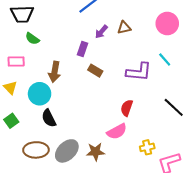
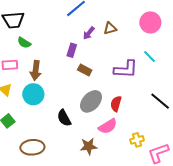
brown arrow: (55, 72) -> (36, 70), moved
black semicircle: (49, 118) -> (64, 118), moved
gray ellipse: (67, 151) -> (91, 101), moved

